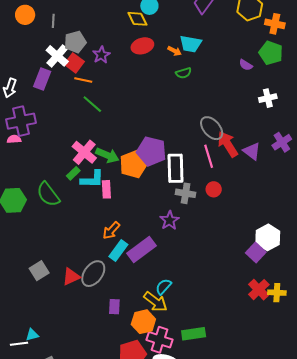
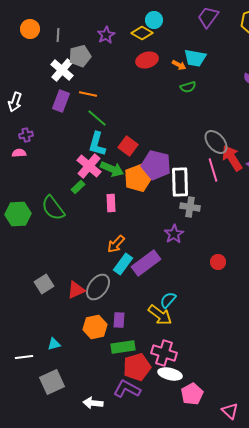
yellow diamond: (137, 19) -> (142, 33), turned -35
purple star: (101, 55) -> (106, 35), moved
red square: (74, 63) -> (128, 146), moved
purple rectangle: (42, 79) -> (61, 101), moved
purple cross: (21, 121) -> (26, 135), size x0.5
cyan L-shape: (92, 179) -> (97, 144), moved, turned 105
red circle: (214, 189) -> (218, 262), moved
orange hexagon: (143, 322) -> (95, 327), moved
green rectangle: (194, 334) -> (123, 347), moved
cyan triangle: (32, 335) -> (54, 344), moved

